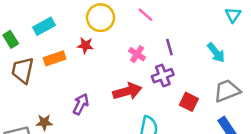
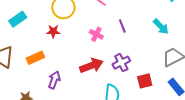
orange rectangle: (55, 58) -> (35, 58), moved
purple cross: (163, 76) -> (121, 63), moved
red square: (189, 102) -> (145, 81), moved, turned -35

